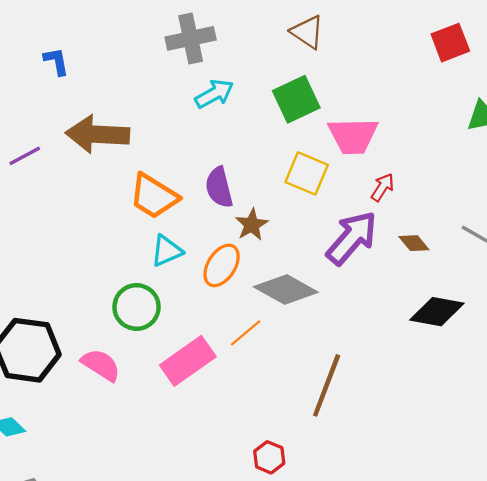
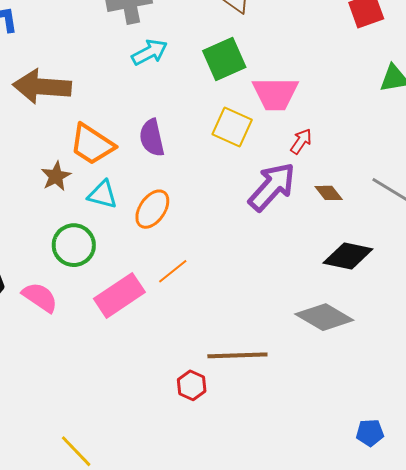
brown star: (252, 225) -> (56, 176), moved
cyan triangle: (167, 251) -> (102, 195), turned 36
gray diamond: (286, 289) -> (324, 317), moved
brown line: (327, 385) -> (237, 355), moved, turned 66

